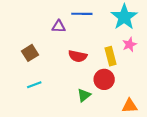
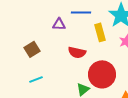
yellow rectangle: (110, 56) -> (100, 32), moved
red circle: (104, 79) -> (102, 74), size x1.4

